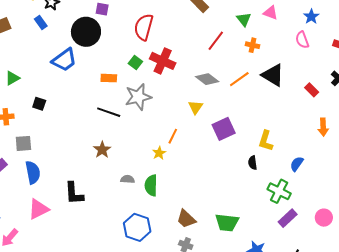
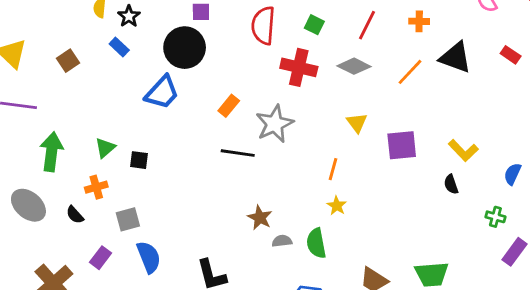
green square: (135, 62) -> (314, 25), moved
green triangle: (12, 78) -> (105, 148), moved
orange rectangle: (109, 78) -> (229, 106), turned -42
gray diamond: (207, 79) -> (354, 66), moved
red rectangle: (312, 90) -> (511, 55), moved
purple square: (224, 129) -> (402, 145), turned 30
yellow L-shape: (266, 141) -> (463, 150), turned -50
brown star: (102, 150) -> (260, 218), moved
yellow star: (159, 153) -> (337, 206), moved
green cross: (279, 191) -> (495, 217), size x0.6

